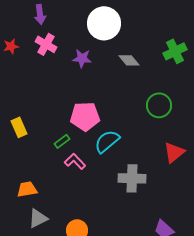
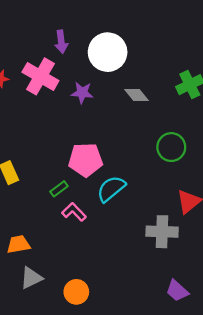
purple arrow: (40, 14) -> (61, 42), moved
pink cross: (46, 44) -> (40, 76), size x1.4
gray cross: (132, 178) -> (162, 232), moved

